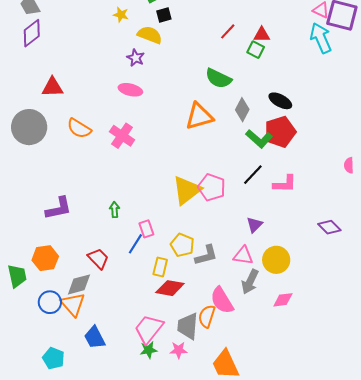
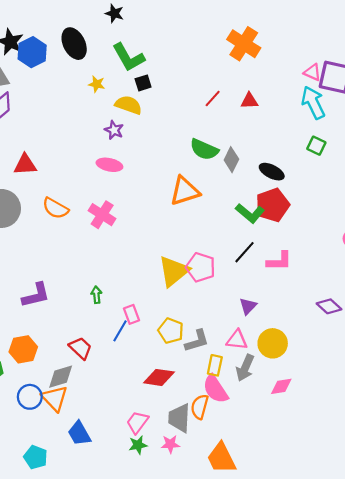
green square: (256, 50) -> (316, 146), moved
gray diamond: (242, 110) -> (231, 160), moved
yellow rectangle: (160, 267) -> (215, 365), moved
pink trapezoid: (149, 329) -> (137, 422), size x0.7

